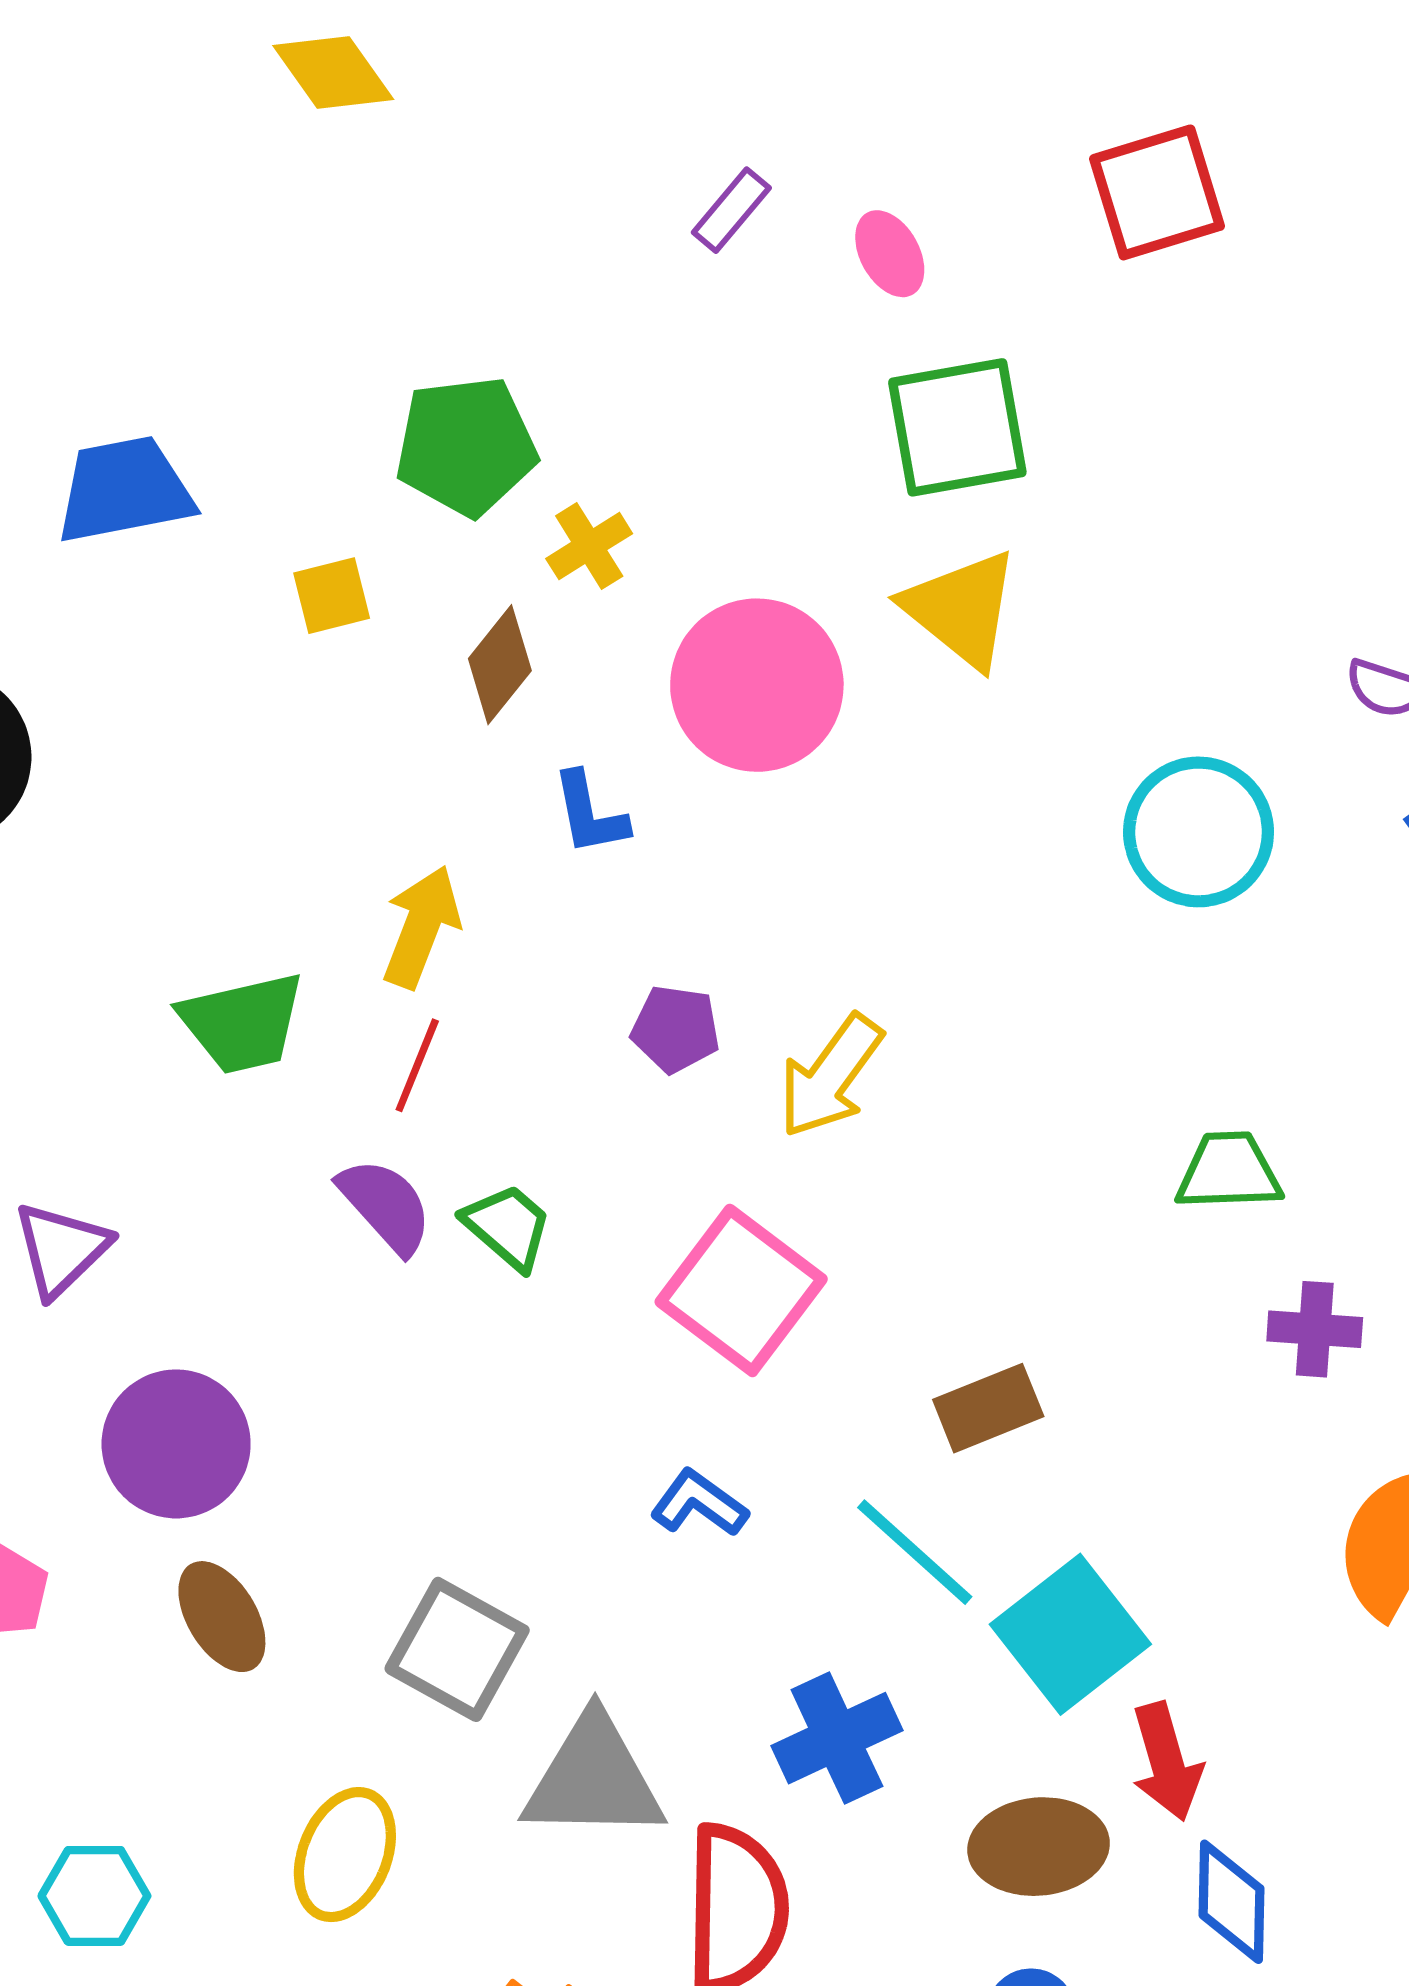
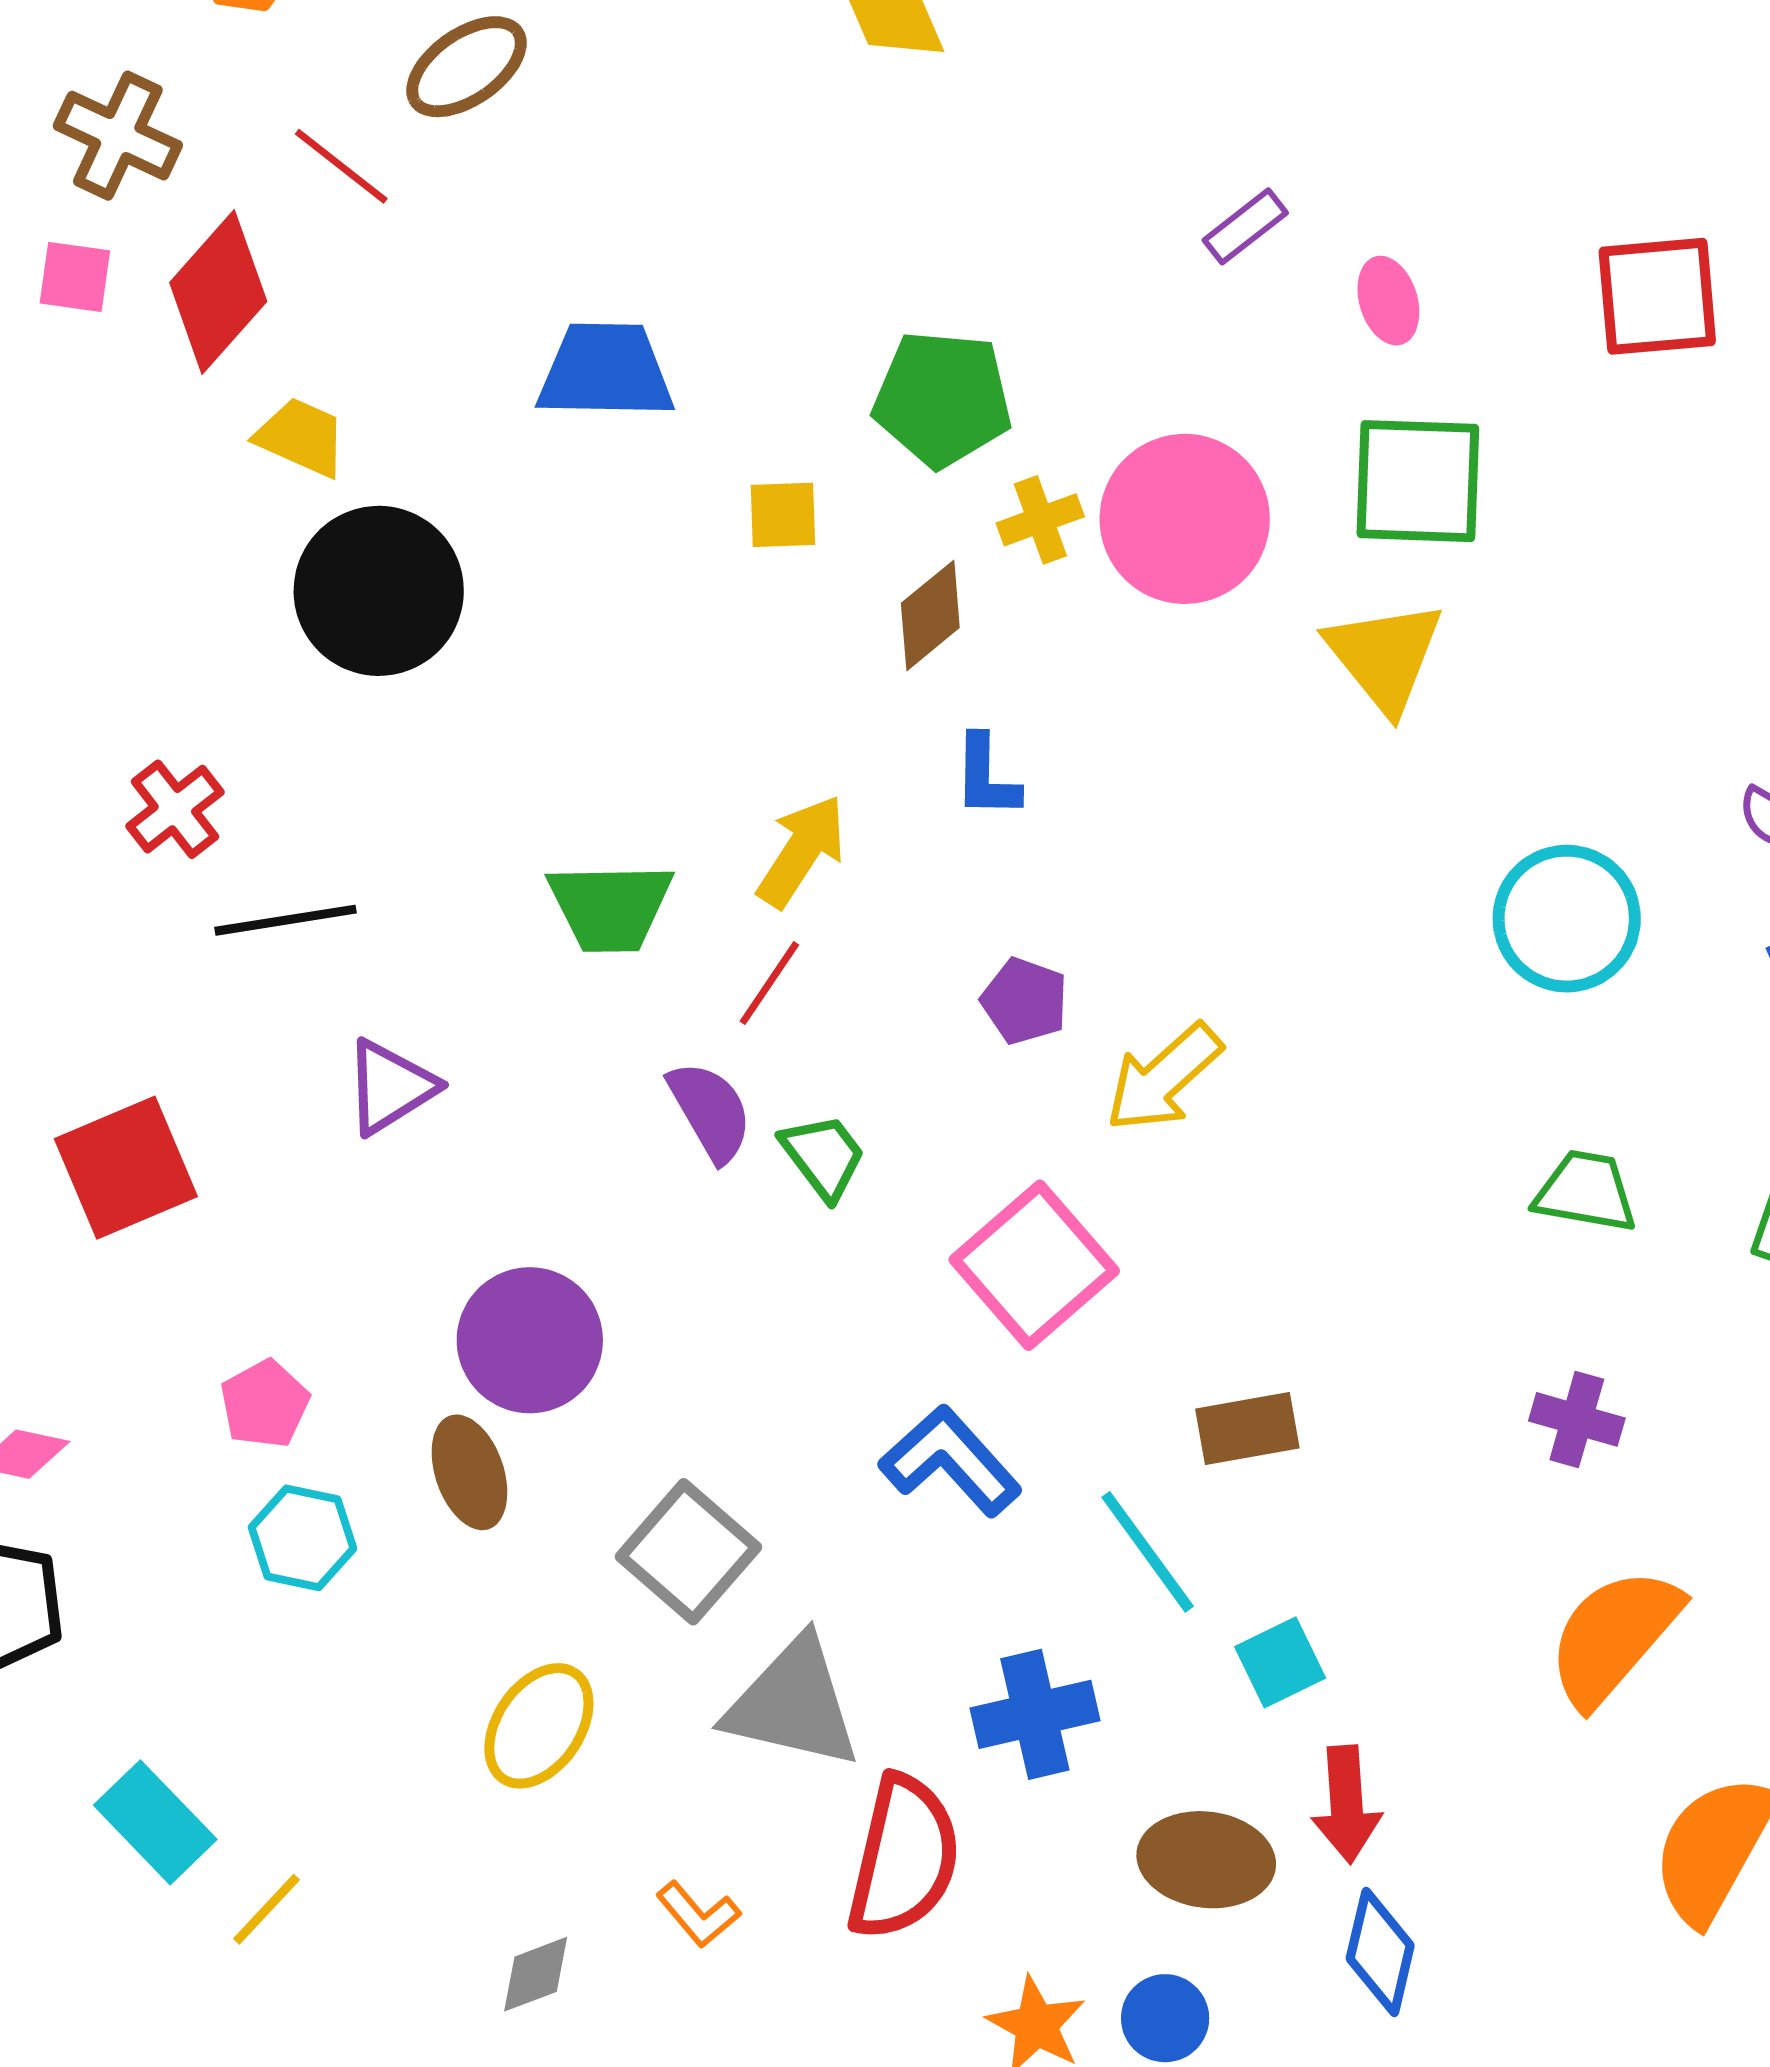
pink circle: (757, 685) -> (1185, 519), moved
green trapezoid: (1229, 1171) -> (1586, 1192), moved
purple circle: (176, 1444) -> (530, 1340), moved
blue L-shape: (699, 1503) -> (950, 1461), size x1.5
cyan square: (1070, 1634) -> (1280, 1662), size x0.6
cyan hexagon: (94, 1896) -> (302, 1538), moved

